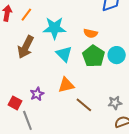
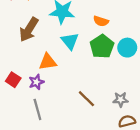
orange triangle: (66, 85) -> (48, 62), moved
red square: (15, 103) -> (13, 80), moved
gray line: (27, 120) -> (37, 109), moved

